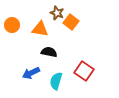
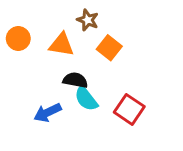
orange square: (71, 22) -> (109, 48), moved
cyan semicircle: (56, 81) -> (86, 99), moved, turned -54

